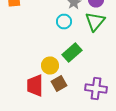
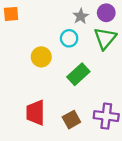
yellow circle: (50, 66) -> (41, 57), moved
brown square: (59, 84) -> (71, 120), moved

